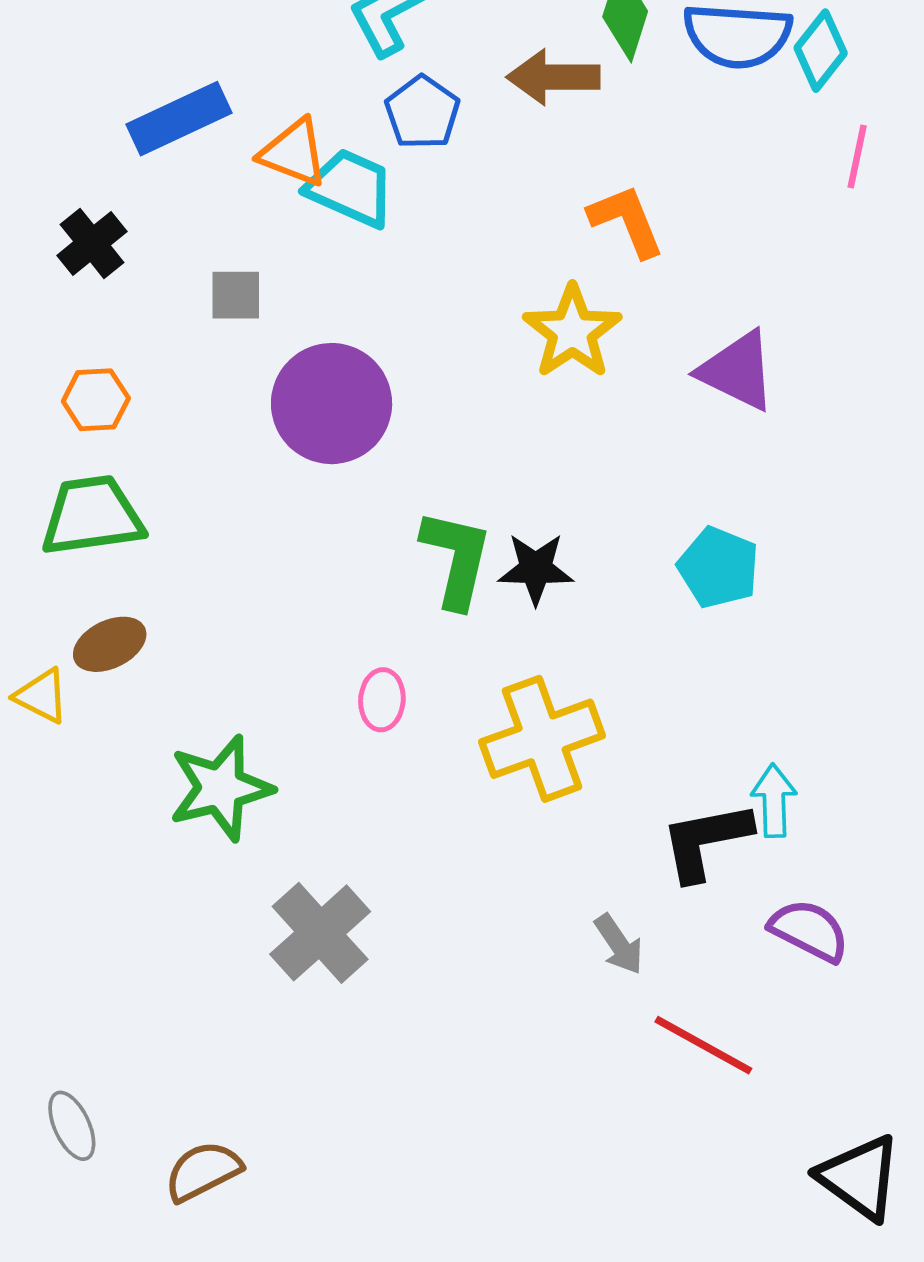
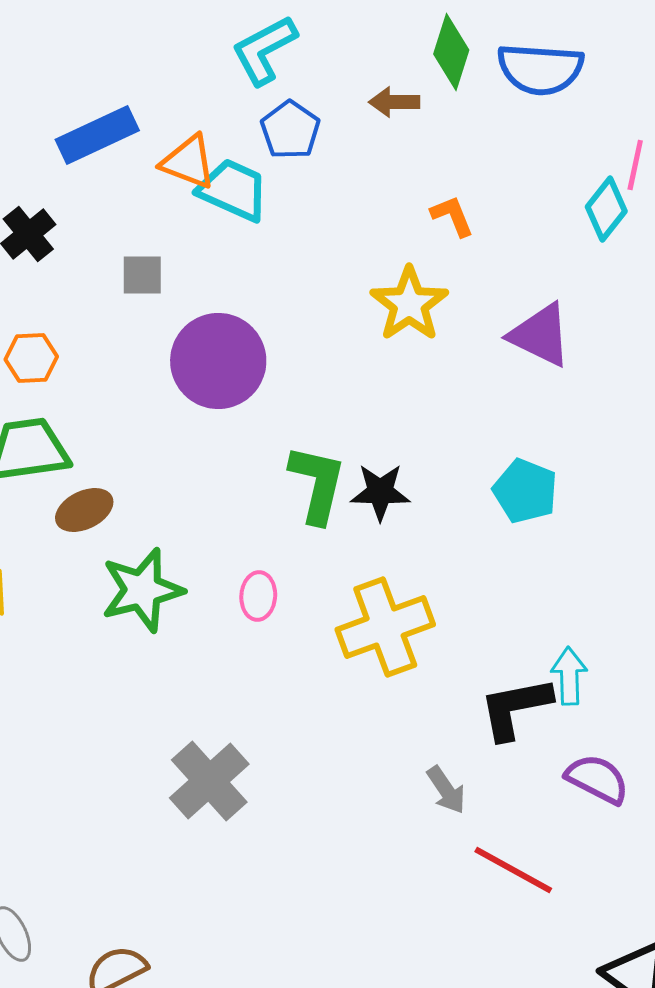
cyan diamond: (821, 51) -> (606, 209), moved
brown arrow: (553, 77) -> (394, 102), size x0.7
orange L-shape: (626, 221) -> (452, 216), size x0.7
brown ellipse: (110, 644) -> (84, 510), moved
green star: (221, 788) -> (142, 590), moved

